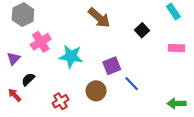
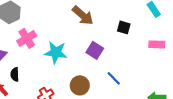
black square: (142, 30) -> (124, 27), turned -32
purple square: (112, 66) -> (95, 50), moved, turned -36
black semicircle: (28, 79) -> (15, 74), turned -48

